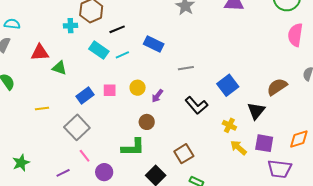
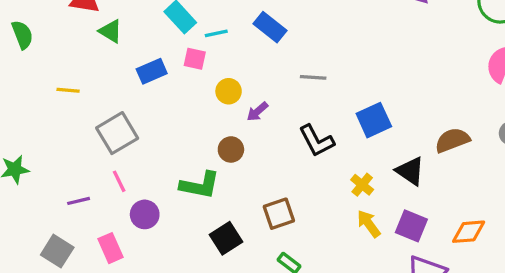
pink square: (110, 90) -> (195, 59), moved
blue rectangle: (85, 96) -> (152, 71), moved
black triangle: (256, 111) -> (410, 171), turned -48

